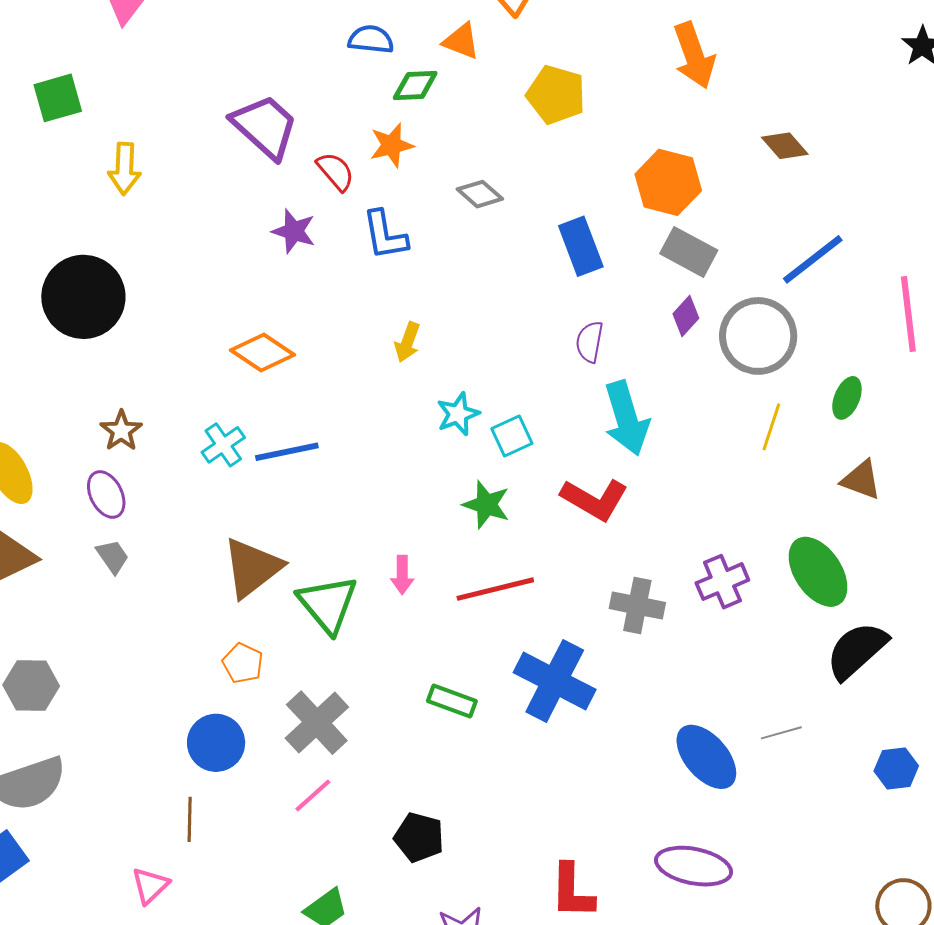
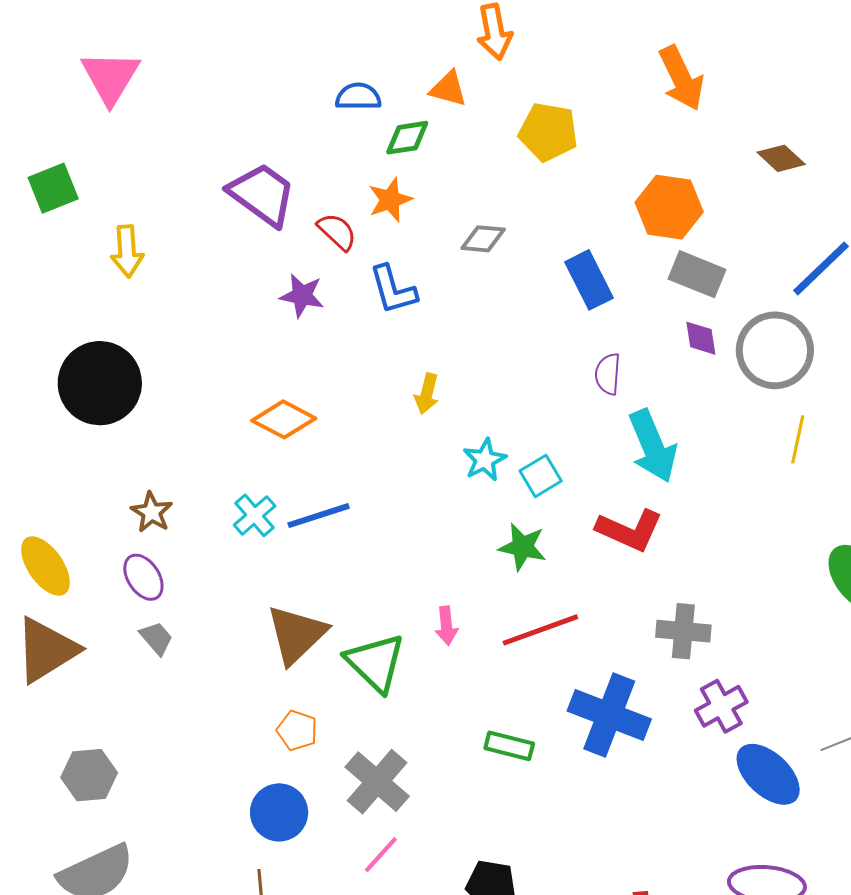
gray diamond: (480, 194) -> (483, 239), turned -30
purple diamond: (686, 316) -> (701, 338), turned -45
purple cross: (722, 582) -> (721, 706), moved

